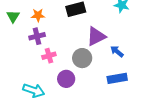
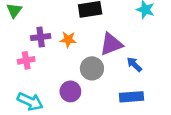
orange star: (38, 15) -> (68, 40), moved
pink cross: (49, 56) -> (26, 60), moved

